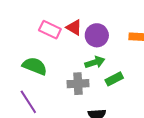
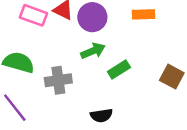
gray cross: (78, 84) -> (58, 80), moved

